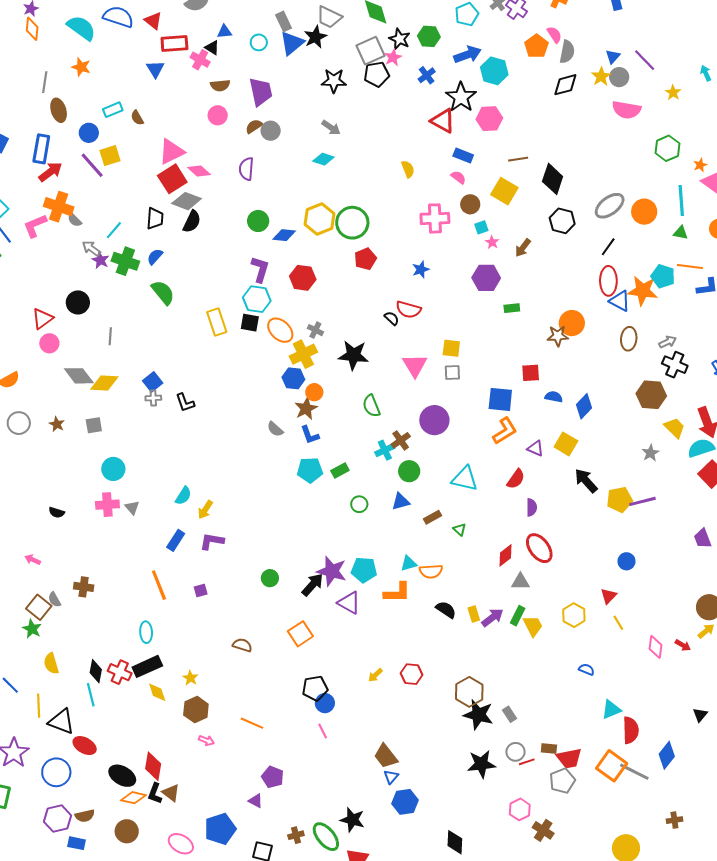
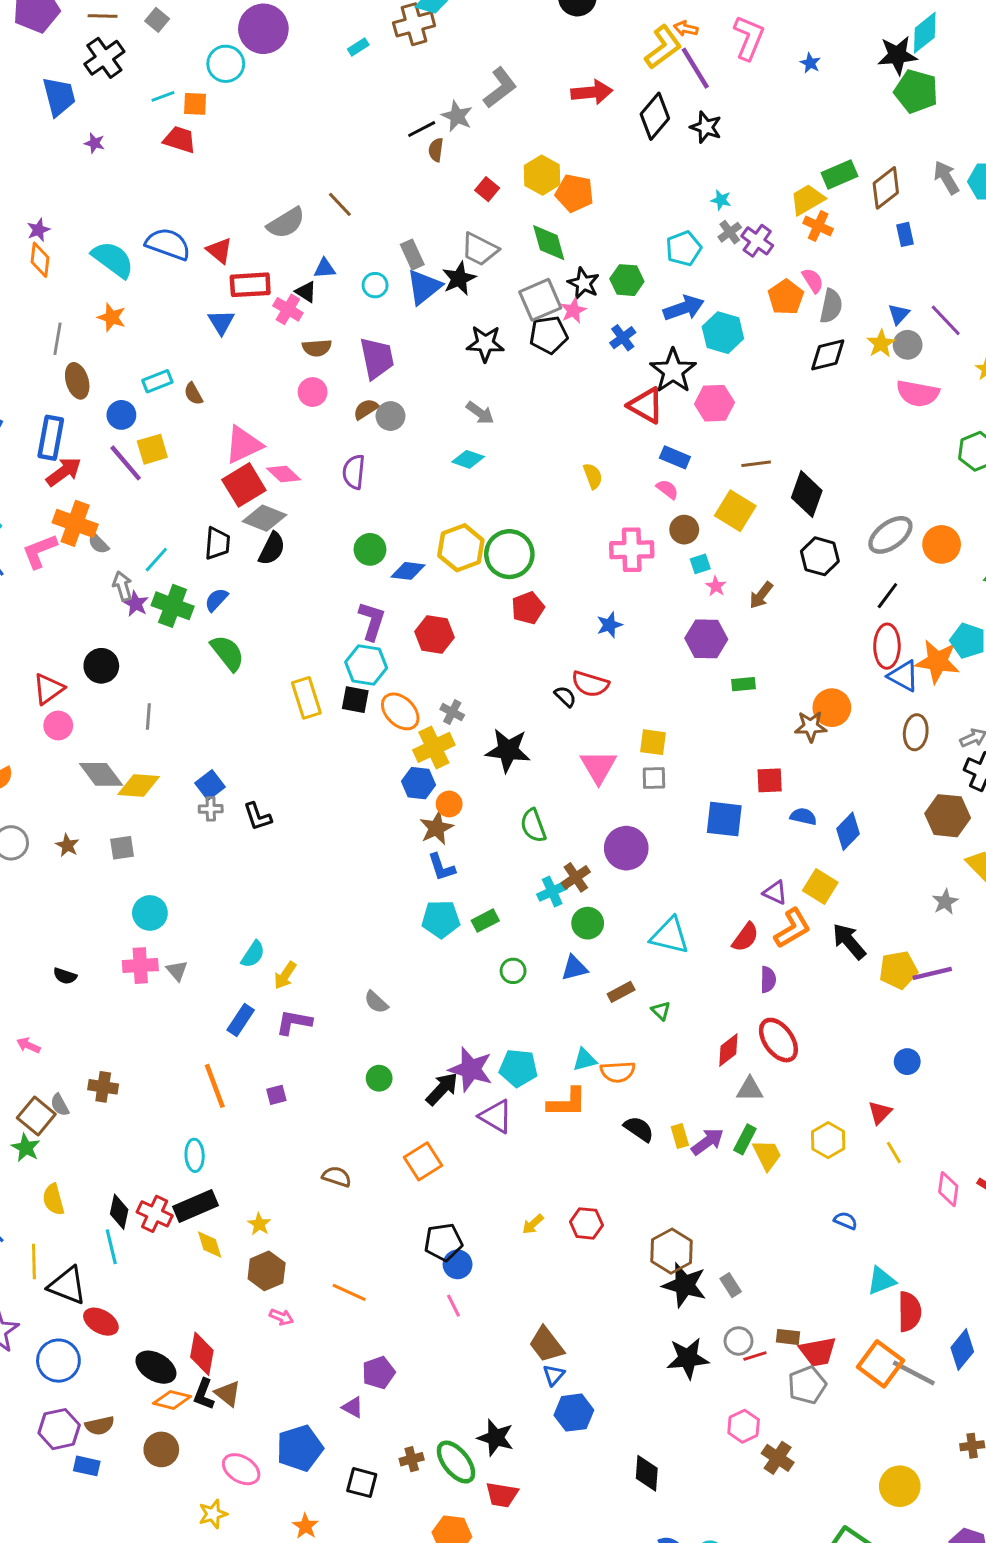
gray arrow: (91, 248) -> (122, 586), turned 36
gray semicircle: (275, 429) -> (376, 1002), moved
orange L-shape: (505, 431) -> (792, 928), moved
purple pentagon: (273, 777) -> (378, 1373), turned 30

